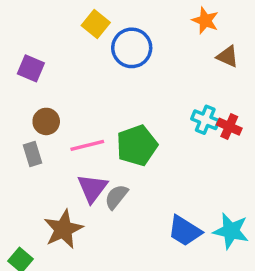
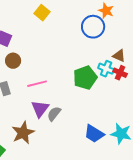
blue circle: (132, 48) -> (93, 27), moved
brown triangle: (228, 56) -> (119, 56), moved
brown circle: (46, 121) -> (13, 61), moved
green pentagon: (137, 145) -> (85, 78), moved

